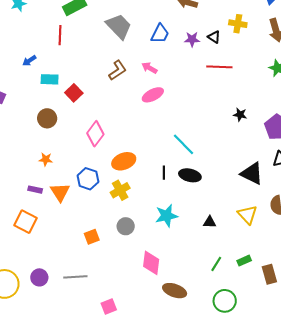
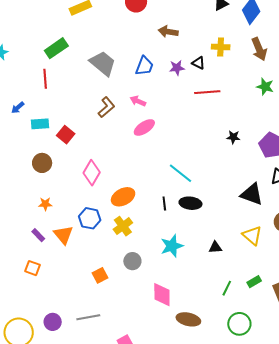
purple rectangle: (35, 190) -> (38, 235), turned 40
orange square: (26, 222) -> (32, 268), size x0.7

